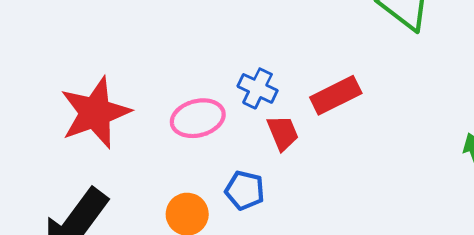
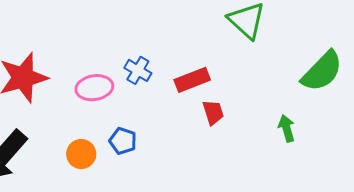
red trapezoid: (283, 133) -> (213, 112), moved

